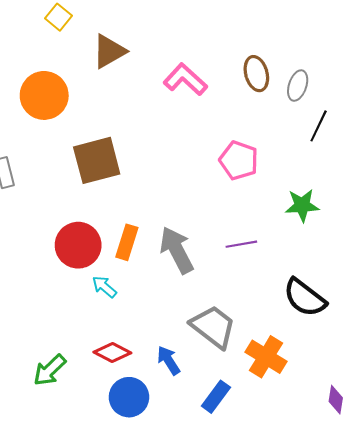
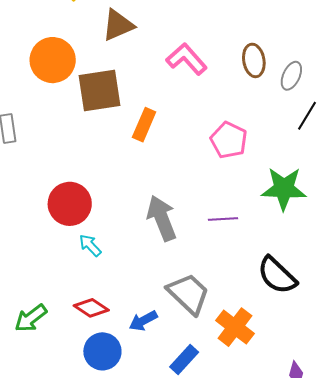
brown square: (97, 160) -> (100, 90), moved
green star: (302, 205) -> (284, 189), size x1.4
orange rectangle: (127, 242) -> (144, 125), moved
blue arrow: (168, 360) -> (143, 321), turned -92

